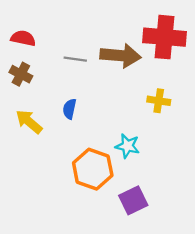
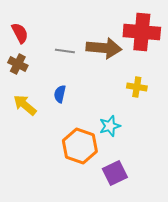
red semicircle: (23, 38) -> (20, 33), turned 50
cyan star: (127, 146) -> (110, 126), turned -30

